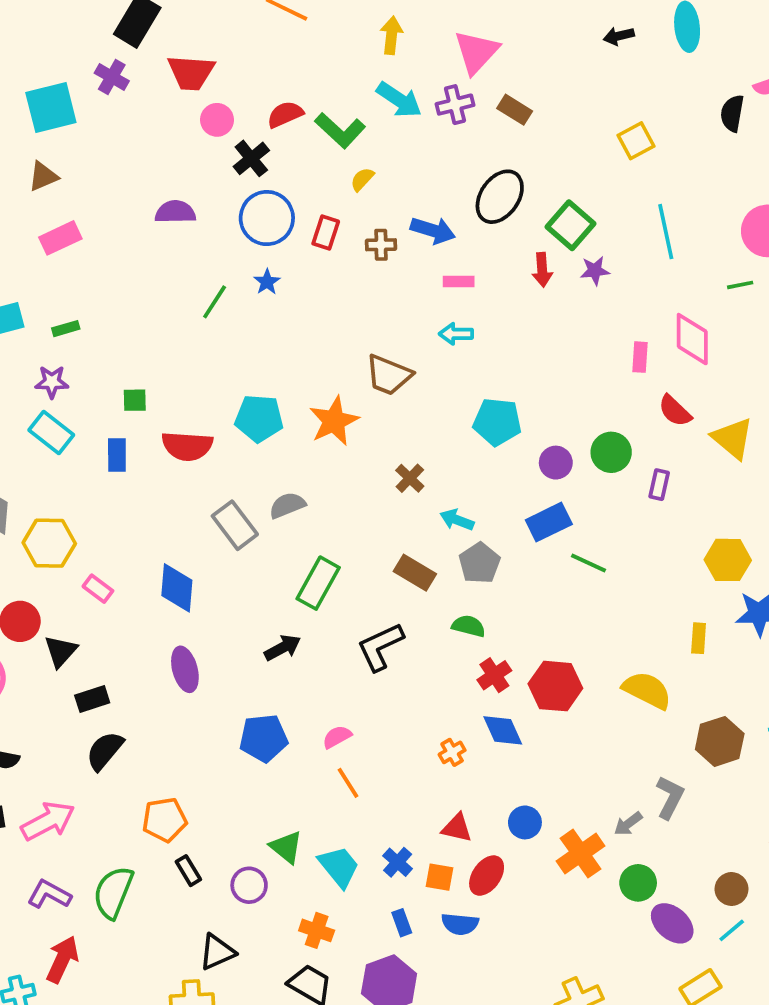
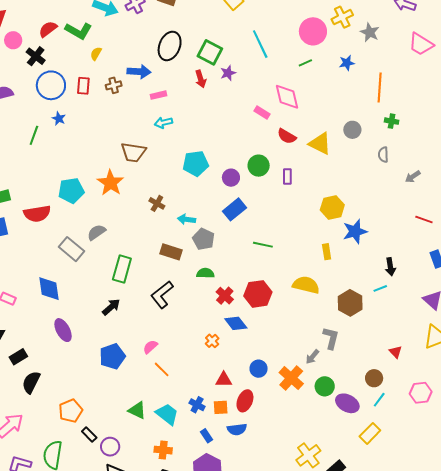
pink rectangle: (640, 357) -> (262, 112), turned -49
green line: (589, 563) -> (263, 245), moved
purple circle: (249, 885) -> (110, 447), moved

